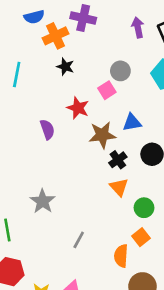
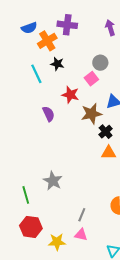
cyan line: (17, 75) -> (36, 74), moved, turned -30
orange triangle: (119, 187) -> (109, 153), turned -42
gray star: (43, 201) -> (53, 181), moved
gray line: (79, 240) -> (82, 215), moved

